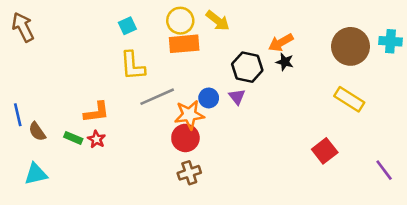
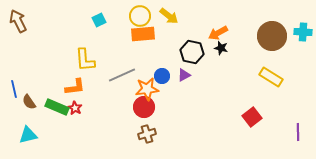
yellow L-shape: (133, 66) -> (85, 60), moved
purple triangle: (237, 97) -> (184, 75), turned 40
green rectangle: (73, 138) -> (57, 107), size x1.6
purple line: (384, 170) -> (298, 132), turned 36

